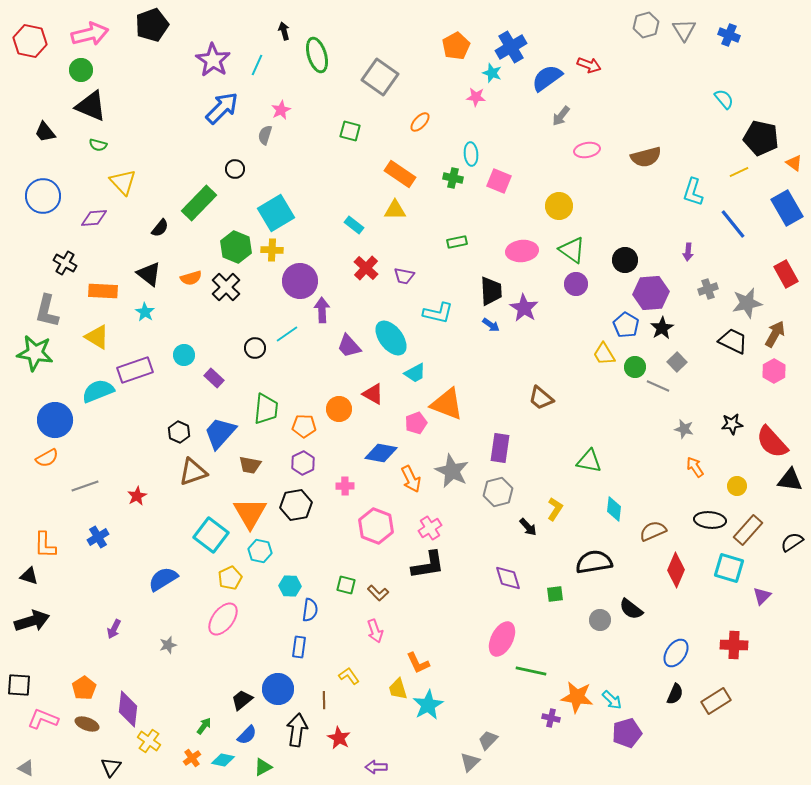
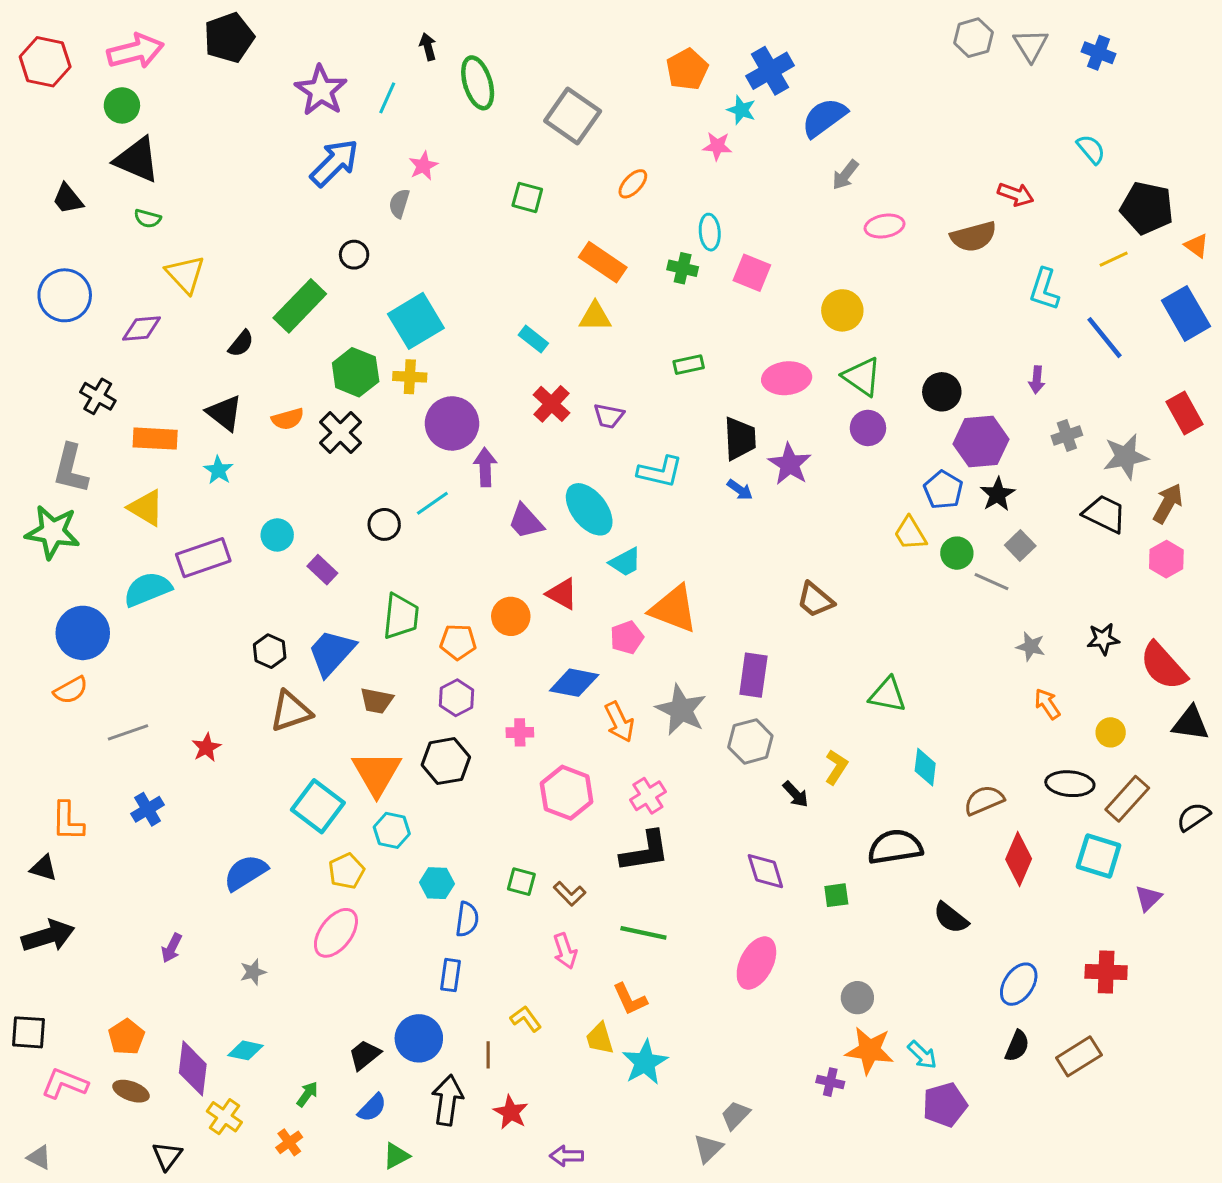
red arrow: (589, 65) -> (1016, 194), moved
gray circle: (600, 620) -> (857, 998), moved
green line: (531, 671) -> (643, 933), moved
cyan diamond: (223, 760) -> (246, 1050), moved

